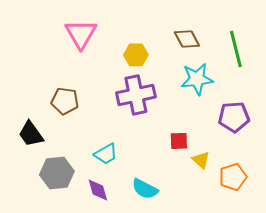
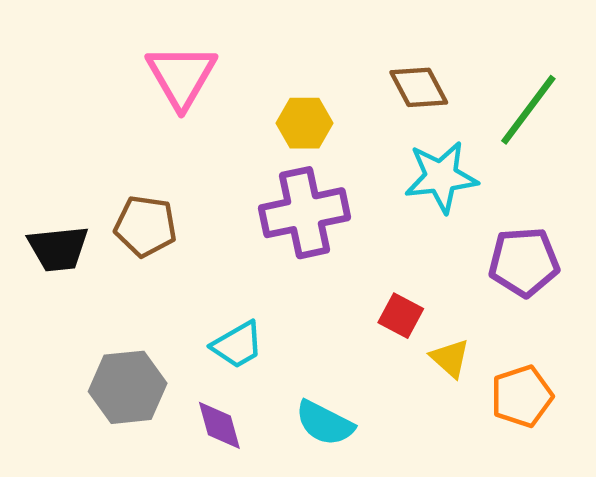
green line: (236, 49) -> (528, 110), turned 51
black trapezoid: (31, 134) -> (58, 249), moved, turned -60
red square: (179, 141) -> (401, 316), turned 30

